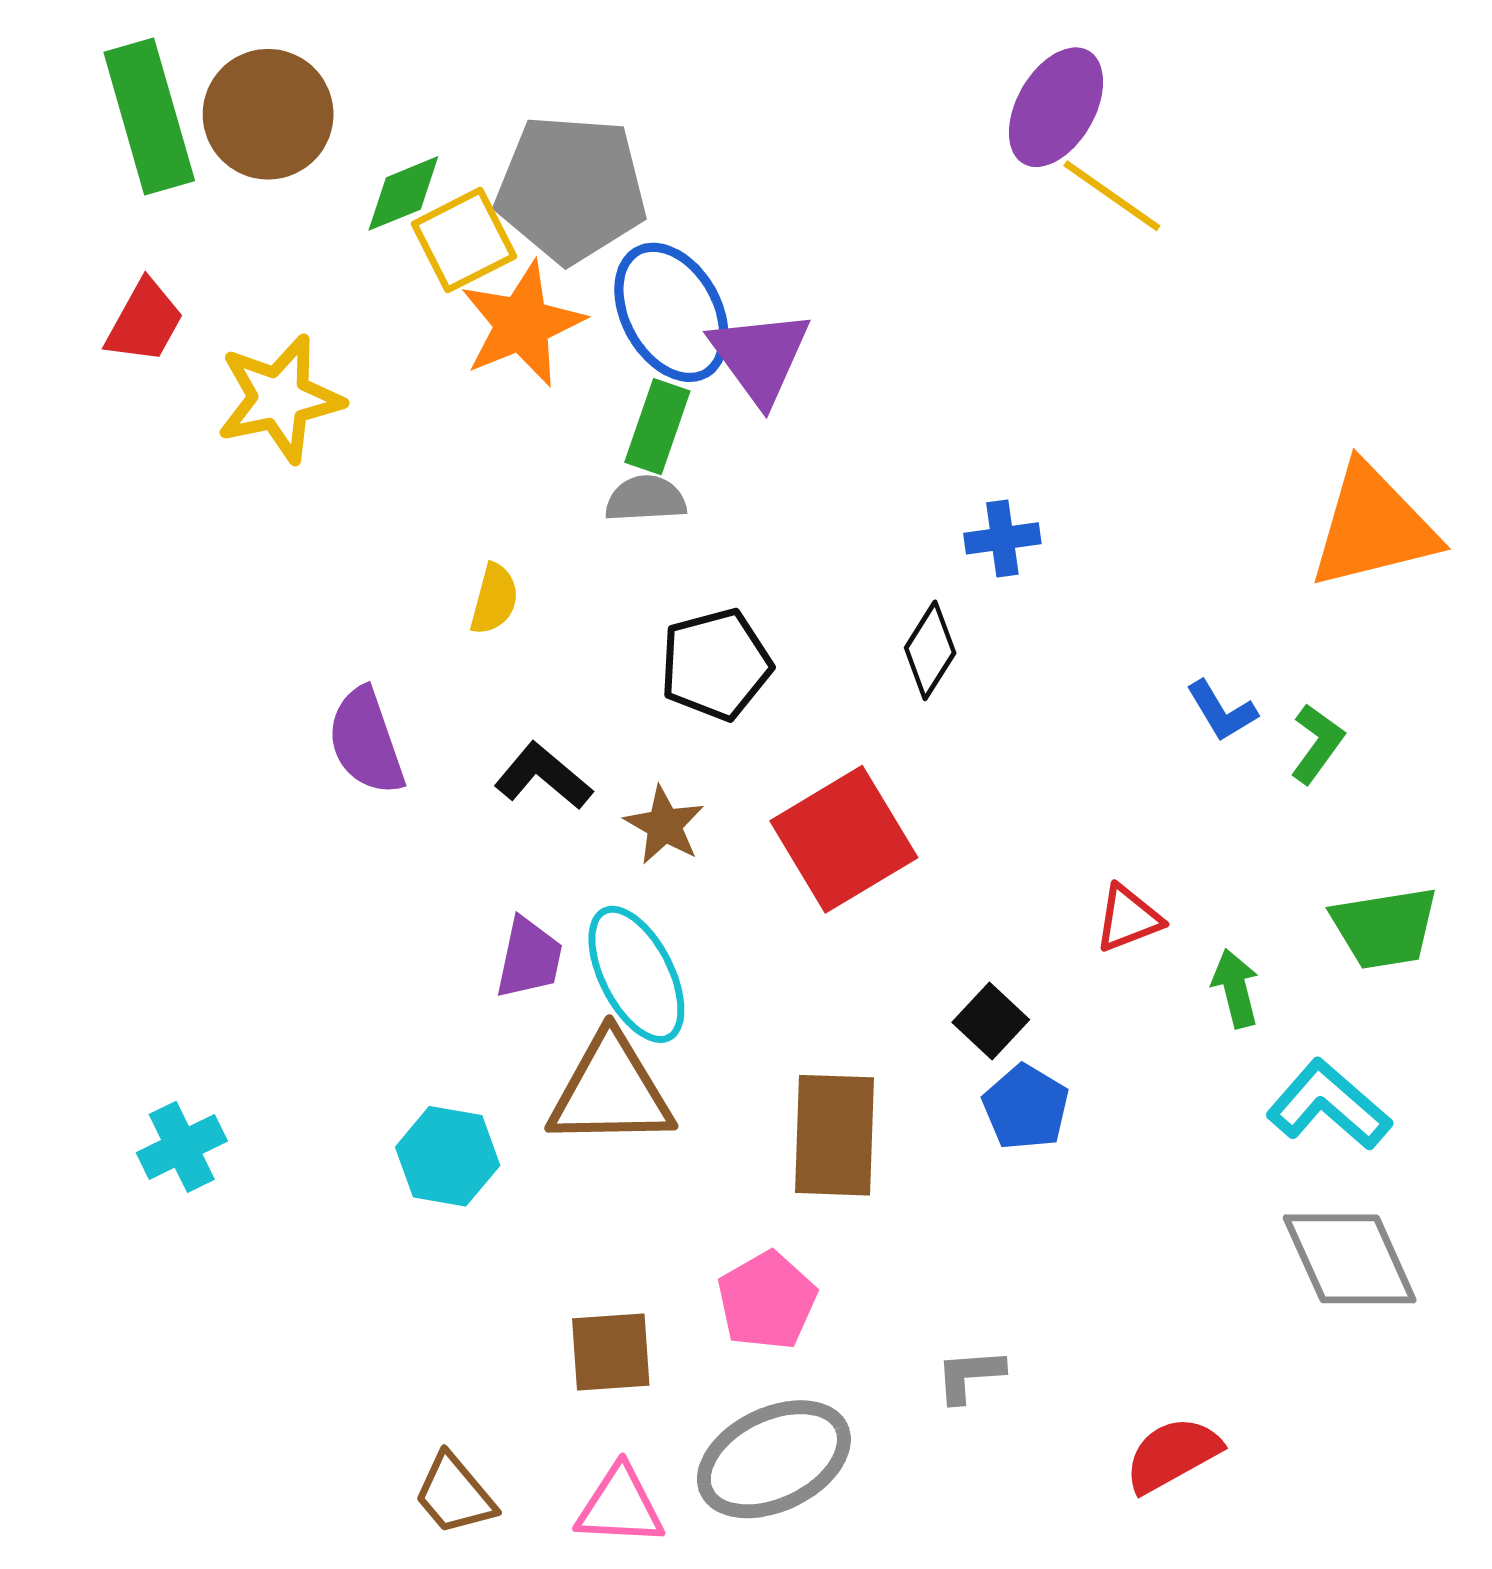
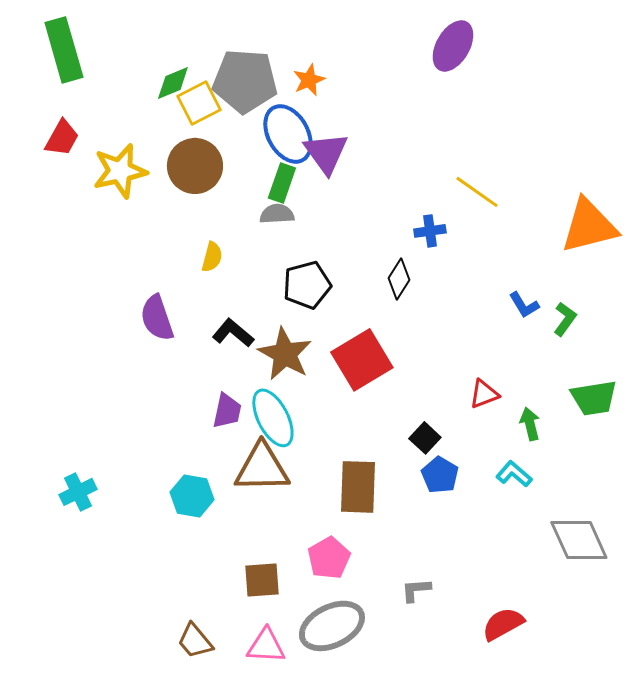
brown circle: (268, 114) -> (195, 166), moved
yellow line: (1112, 196) -> (477, 192), moved
orange star: (522, 324) -> (309, 80), moved, size x0.6
brown star: (664, 825) -> (285, 354), size x1.6
cyan L-shape: (1329, 1105) -> (514, 474), moved, size x0.7

